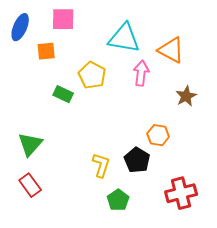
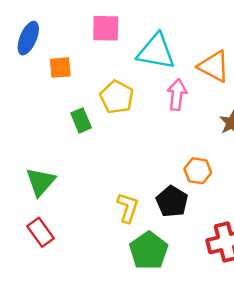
pink square: (63, 19) -> (106, 28), moved
green rectangle: (63, 94) -> (81, 120), turned 42
green pentagon: (118, 200) -> (149, 251), size x1.4

